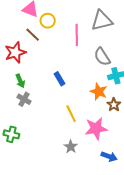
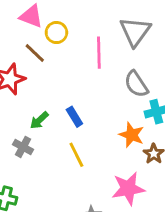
gray triangle: (102, 21) -> (135, 32), turned -40
green arrow: (20, 81) -> (39, 120), moved, turned 72
yellow line: (71, 114) -> (76, 155), moved

